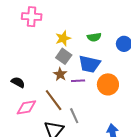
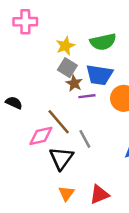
green semicircle: (94, 37) -> (103, 42), size x1.5
brown star: (60, 74) -> (74, 83), moved
pink diamond: (26, 107) -> (41, 136), moved

